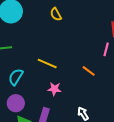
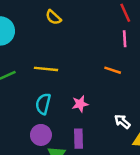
yellow line: (47, 64) -> (46, 69), moved
cyan semicircle: (16, 77) -> (43, 104), moved

